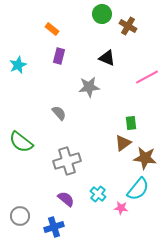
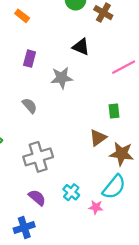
purple rectangle: (59, 56) -> (30, 59), moved
green rectangle: (131, 123) -> (114, 111), moved

